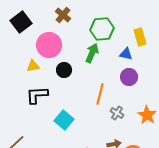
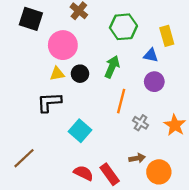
black square: (21, 22) -> (31, 19), turned -35
green arrow: (92, 53) -> (112, 67), moved
yellow triangle: (33, 66) -> (57, 74), moved

